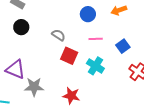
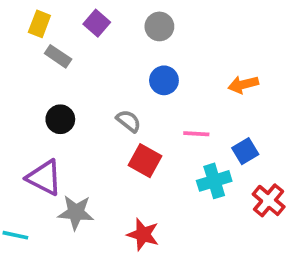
blue circle: (88, 14) -> (164, 80), moved
black circle: (21, 27) -> (60, 119), moved
cyan cross: (95, 66) -> (214, 181), moved, turned 36

